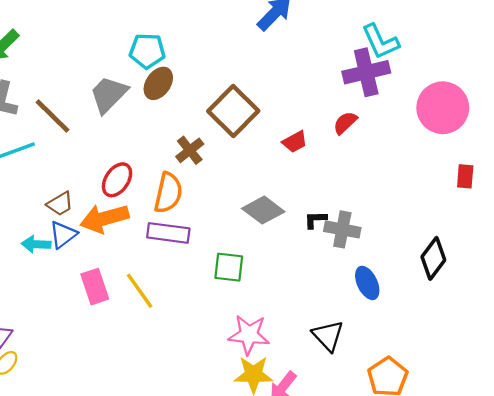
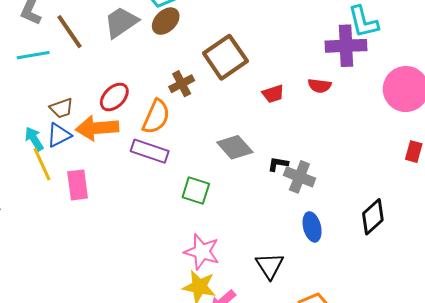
red semicircle: (345, 123) -> (320, 86), turned -140
cyan arrow: (36, 244) -> (34, 139), turned 45
yellow line: (140, 291) -> (42, 164), moved

